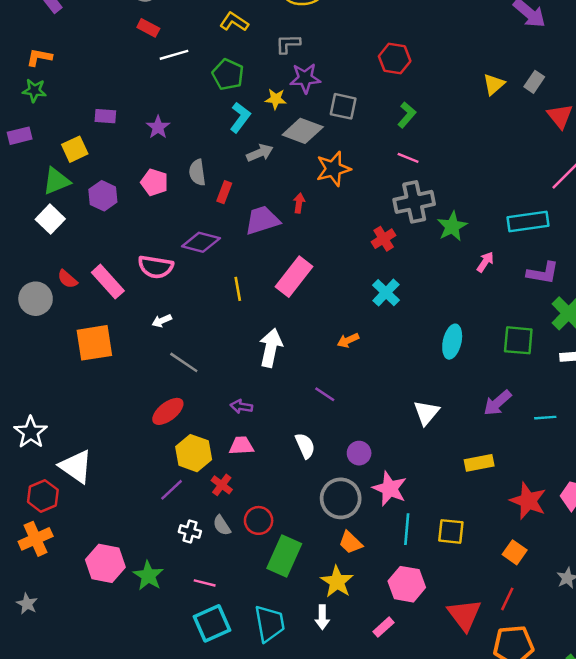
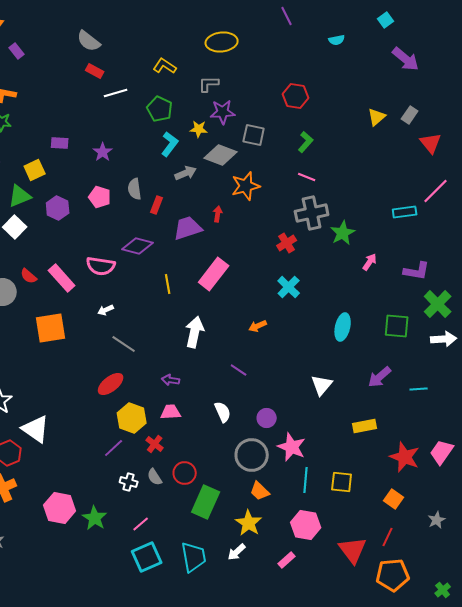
cyan rectangle: (528, 221) -> (405, 212), moved, size x0.7
pink line: (205, 583) -> (141, 524), turned -54
white arrow: (322, 617) -> (237, 552), turned 48

